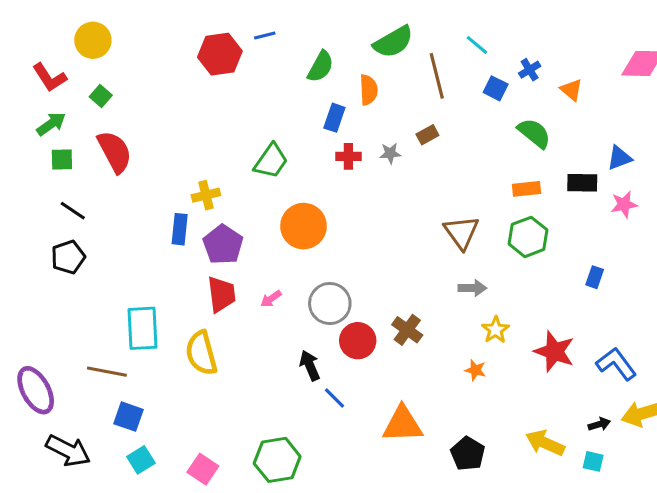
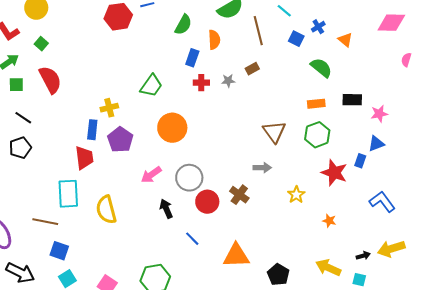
blue triangle: (619, 158) -> (376, 144), moved
gray arrow: (472, 288) -> (262, 168), moved
red trapezoid: (221, 294) -> (84, 158), moved
pink arrow: (271, 299) -> (151, 175), size x1.5
red star: (554, 352) -> (334, 173), moved
blue L-shape: (616, 364) -> (382, 202), moved
black arrow: (310, 365) -> (166, 209), moved
orange star: (475, 370) -> (329, 221), moved

